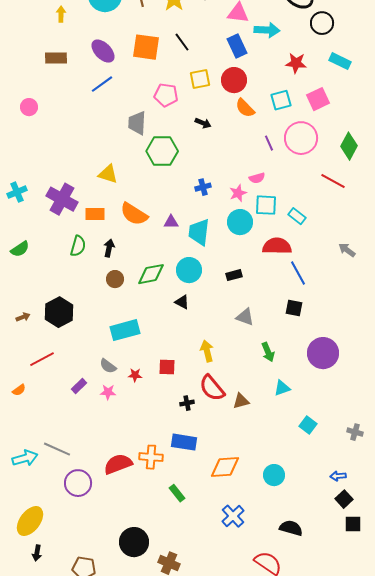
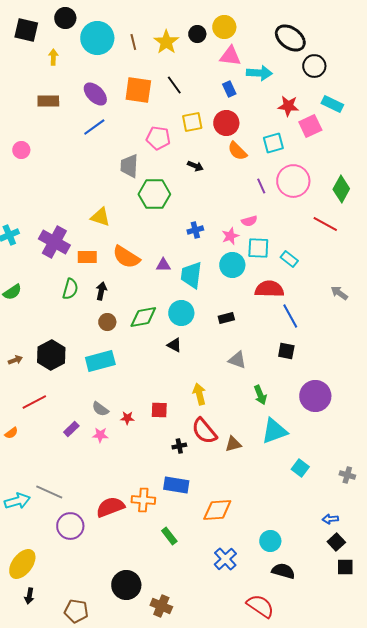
blue rectangle: (237, 46) -> (229, 89), size x0.7
pink square: (318, 99) -> (310, 126), moved
cyan rectangle: (125, 330) -> (100, 361), moved
cyan triangle: (282, 388) -> (274, 431), size x1.6
cyan circle: (274, 475) -> (270, 541), moved

